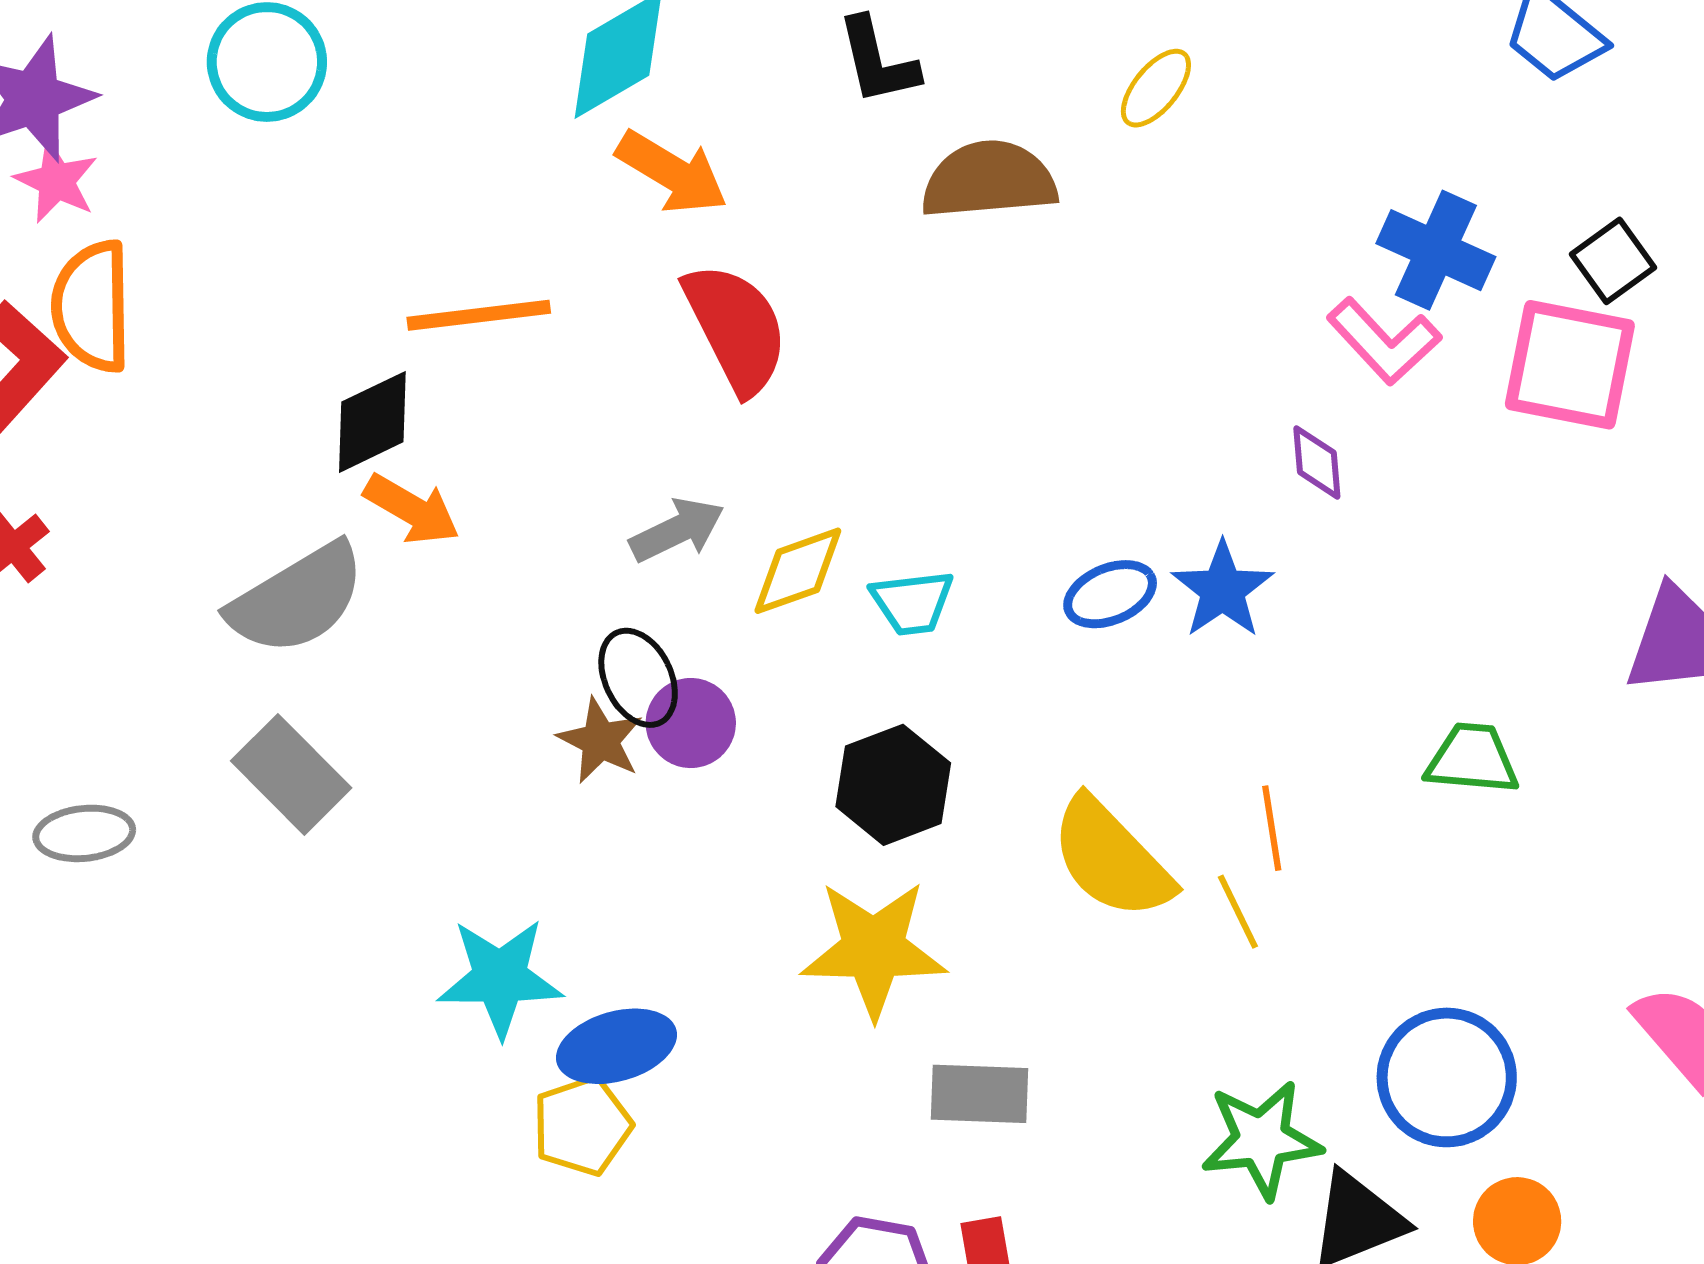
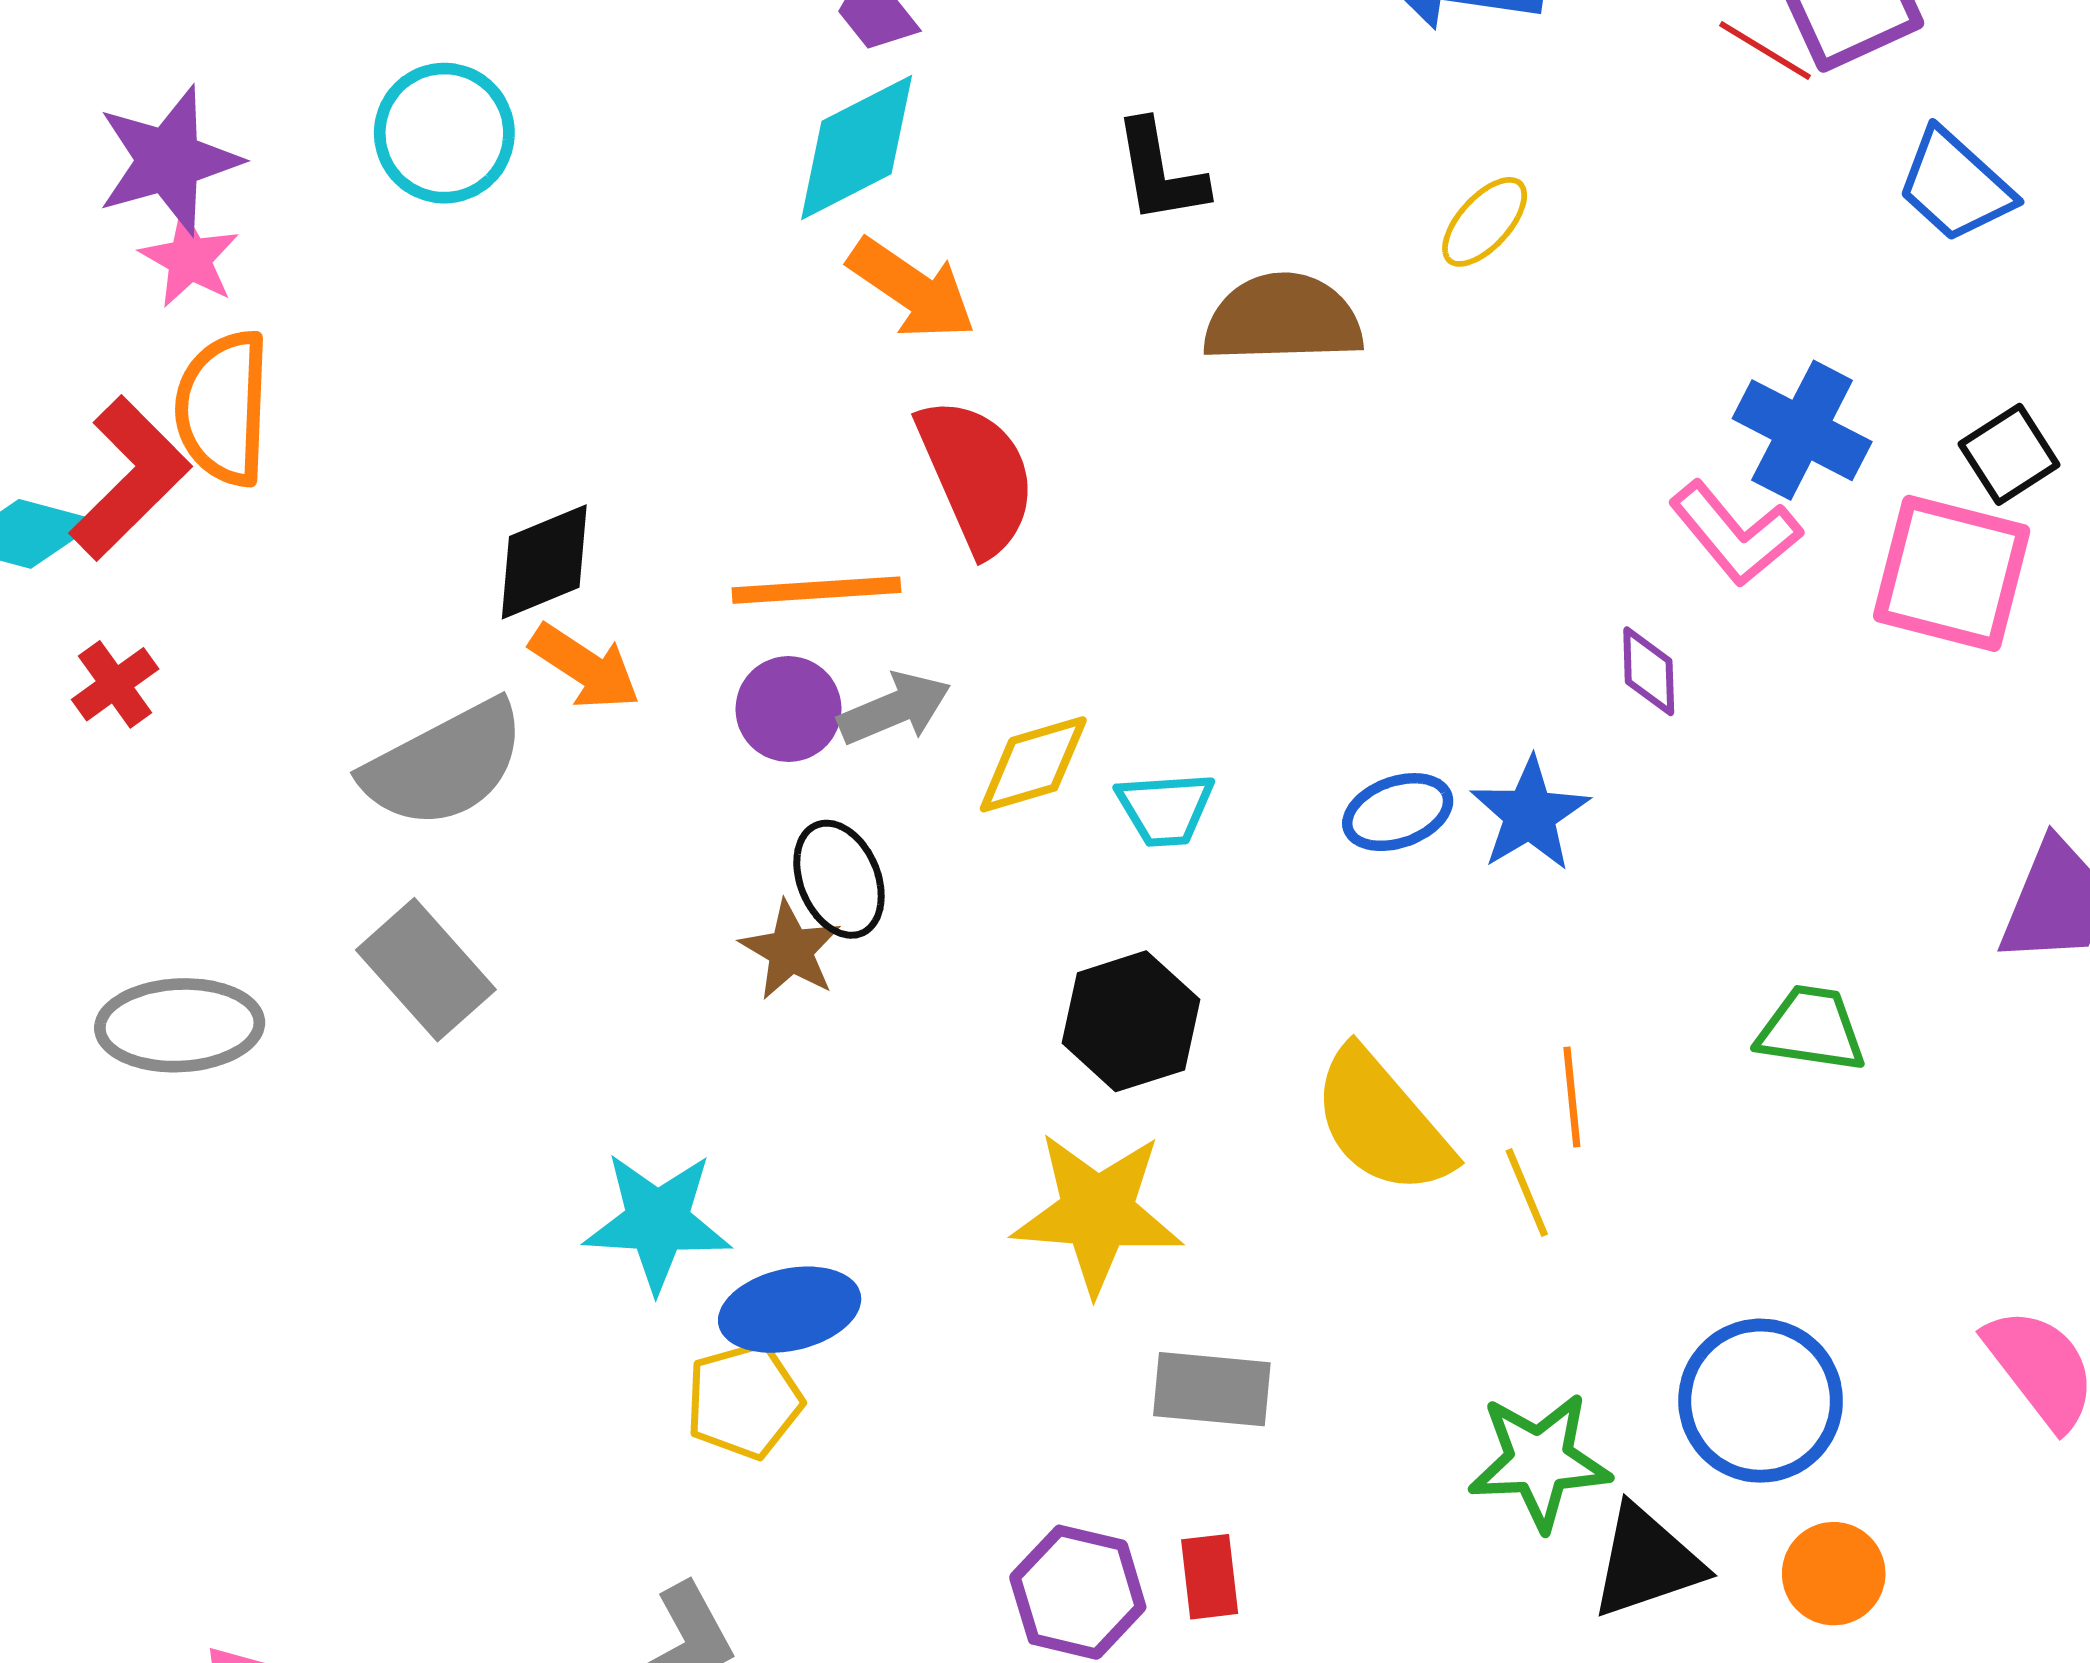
orange line: (479, 315) -> (816, 590), moved
purple circle: (691, 723) -> (788, 709), moved
gray ellipse: (84, 833) -> (180, 1025), size x1.4

